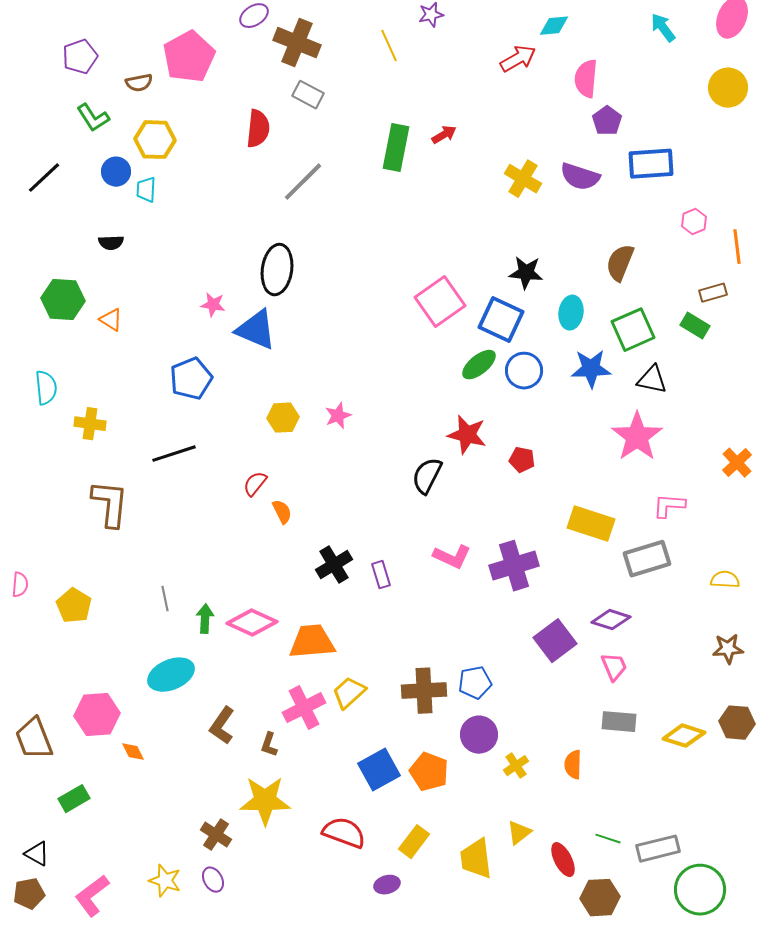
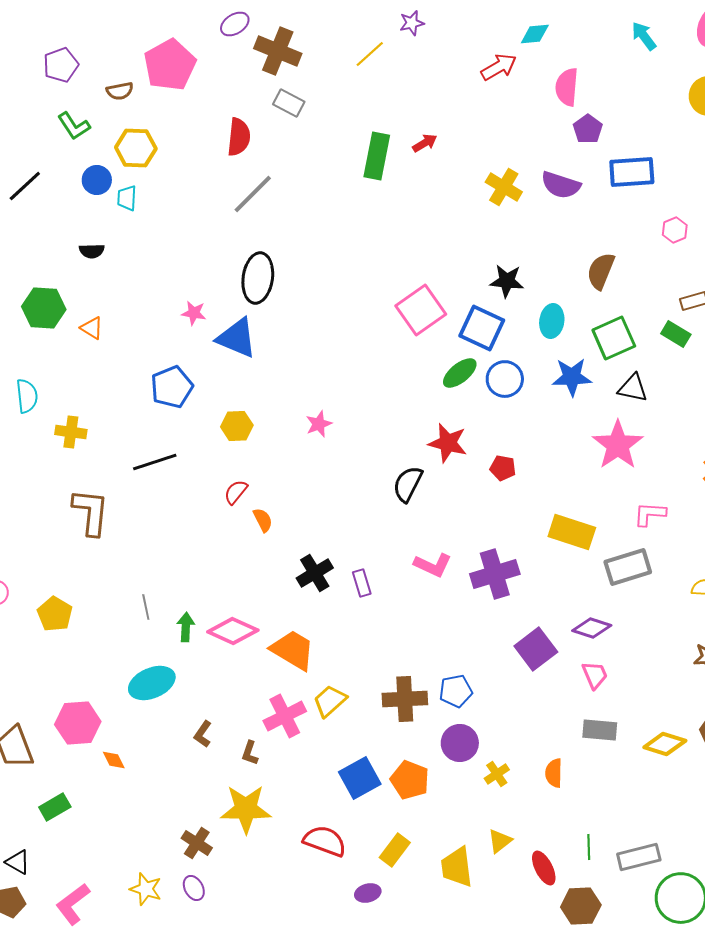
yellow line: (389, 46) -> (370, 54), turned 72
gray line: (303, 182) -> (253, 194), moved
yellow hexagon: (283, 418) -> (237, 426), moved
orange trapezoid: (312, 642) -> (293, 650), turned 36
brown L-shape: (222, 726) -> (203, 734), size x0.7
green line: (608, 839) -> (589, 847), turned 70

